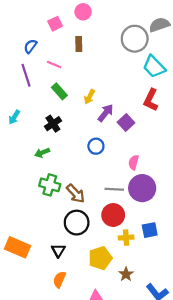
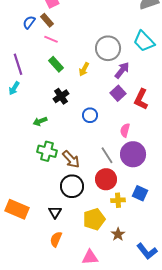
gray circle: (135, 39) -> (108, 48), moved
brown rectangle: (79, 44) -> (47, 20), moved, turned -40
purple line: (26, 75) -> (18, 64), moved
red L-shape: (151, 100) -> (141, 99), moved
purple arrow: (106, 113) -> (122, 70), moved
black cross: (53, 124) -> (61, 96), moved
gray line: (114, 189) -> (107, 155), turned 54
blue square: (150, 230) -> (140, 193), turned 35

